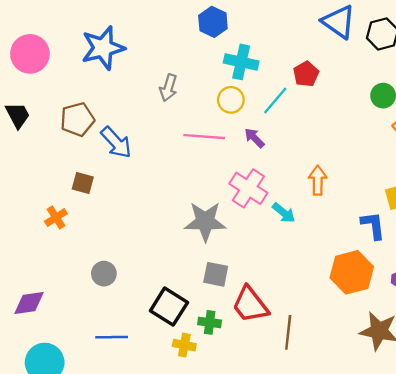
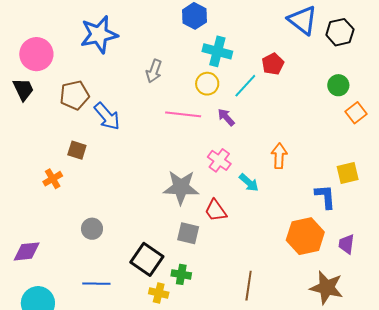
pink circle: (30, 54) -> (36, 54), moved
pink cross: (248, 188) -> (219, 160), size x0.7
red trapezoid: (250, 305) -> (216, 210), moved, size x0.7

